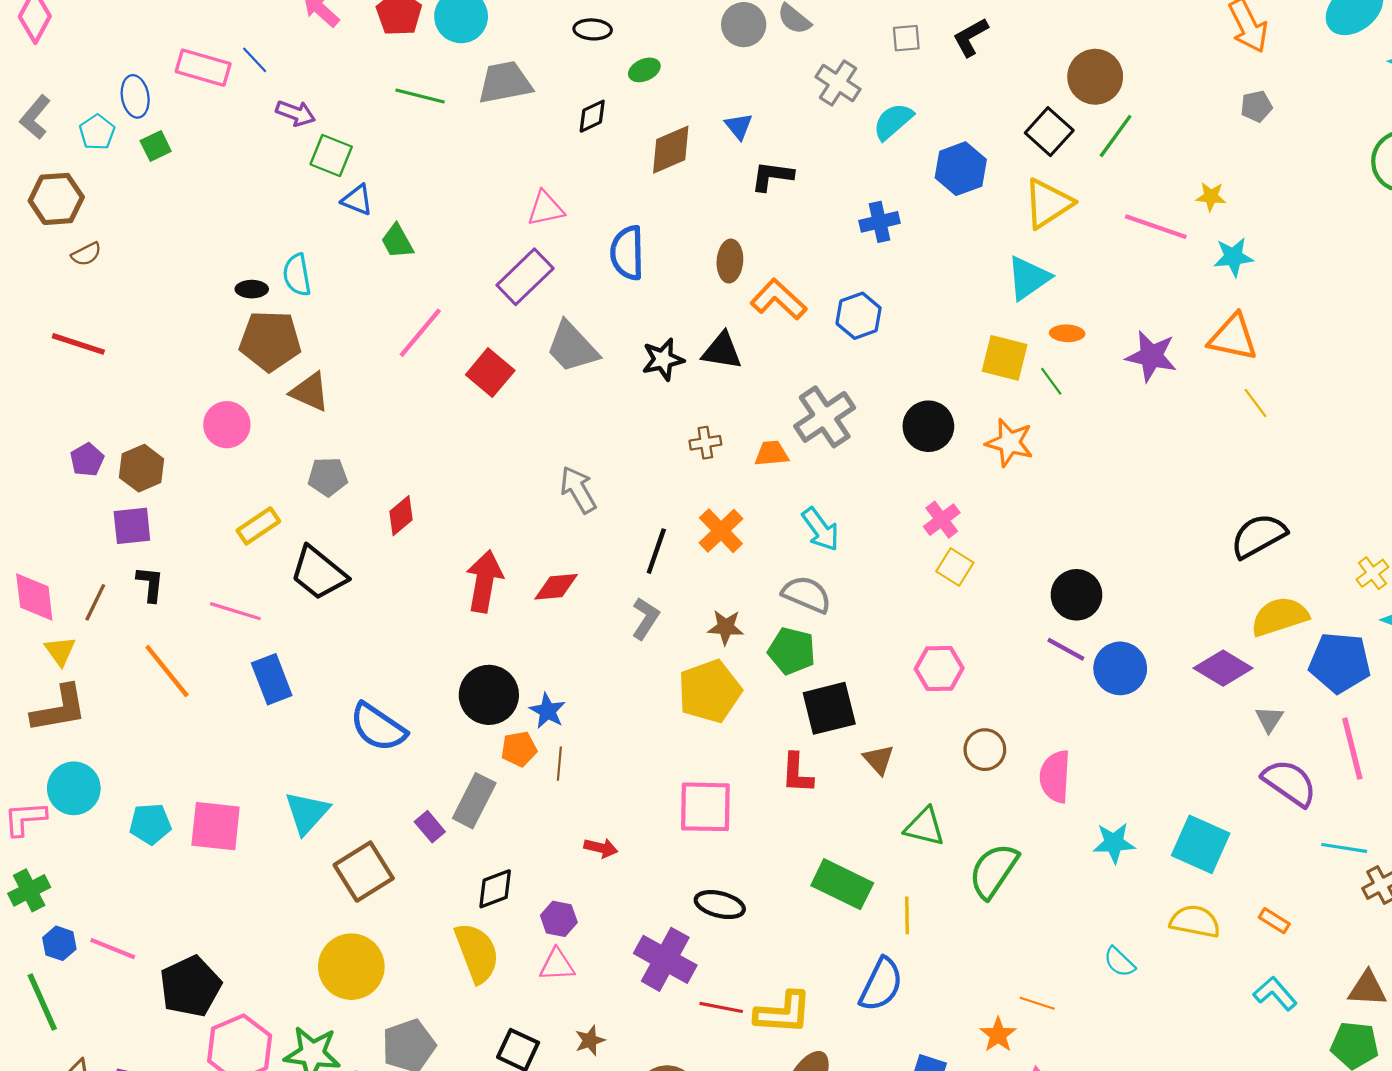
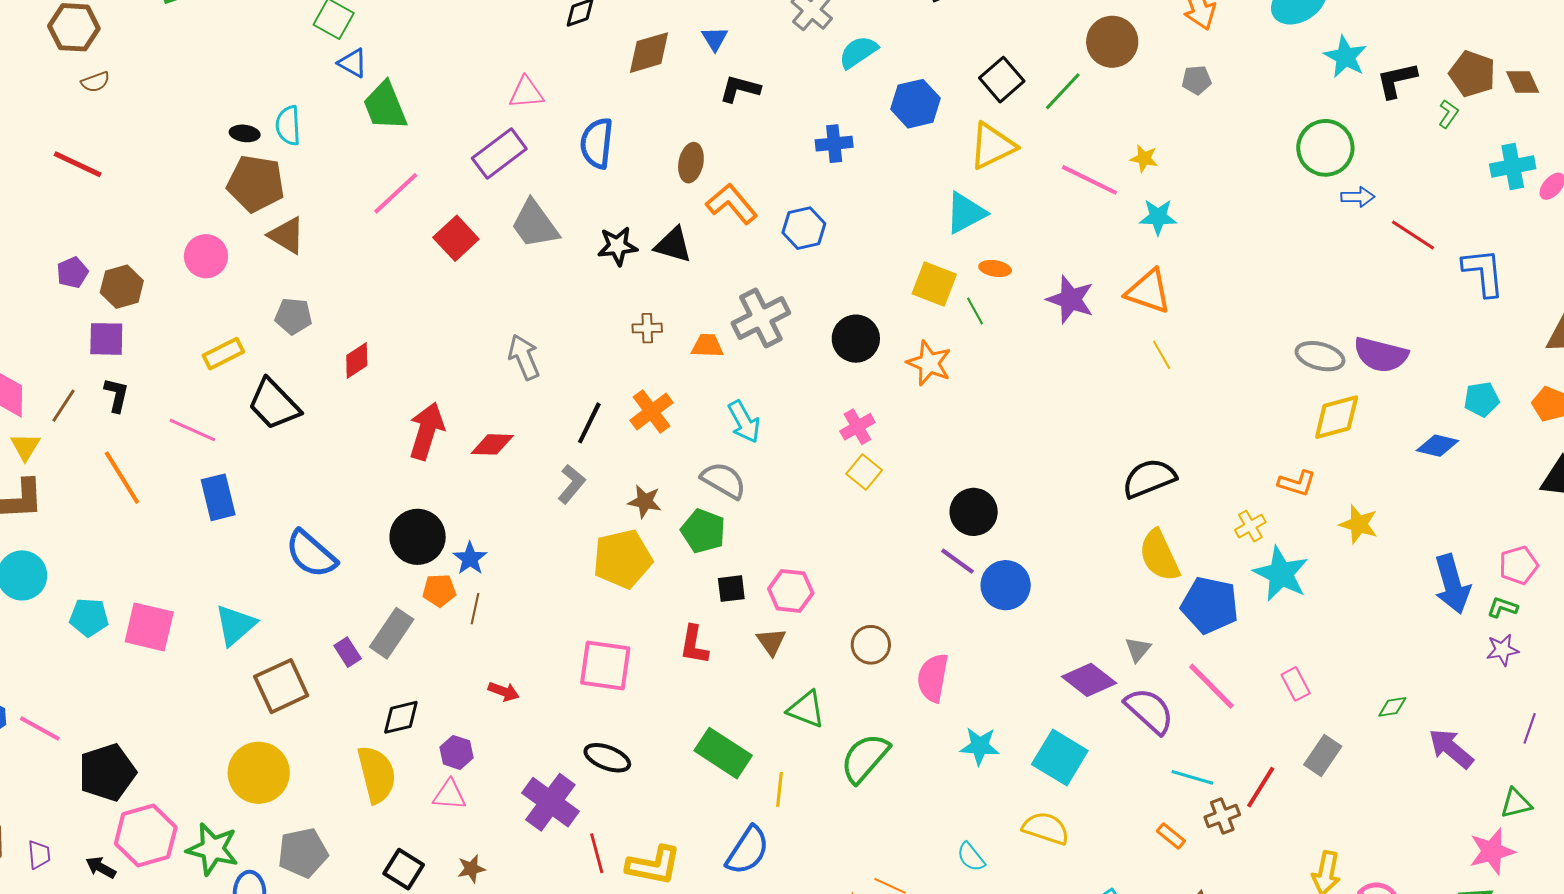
brown circle: (1095, 77) -> (1112, 42), moved
green trapezoid: (397, 241) -> (385, 106), size x1.5
yellow semicircle: (1280, 617) -> (1159, 556), turned -104
pink hexagon: (939, 668) -> (791, 591), moved
purple diamond: (1223, 668) -> (1089, 680), moved
black square: (829, 708) -> (731, 589), size x0.6
pink line: (1352, 749) -> (1211, 686), turned -38
orange rectangle: (1274, 921) -> (1171, 836), moved
red line: (721, 1007) -> (597, 853), turned 57

